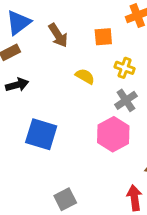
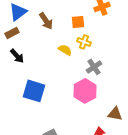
yellow cross: (125, 68) -> (84, 42), moved
black arrow: (17, 85) -> (17, 56), turned 63

